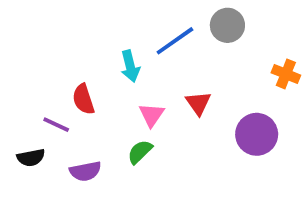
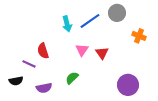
cyan arrow: (130, 66) -> (67, 24), moved
orange cross: (286, 74) -> (139, 36), moved
pink triangle: (152, 115) -> (82, 50), moved
purple circle: (257, 134) -> (128, 85), moved

